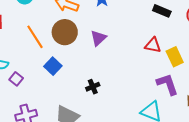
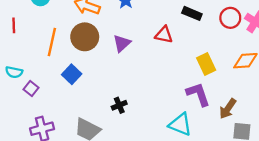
orange line: (35, 37) -> (52, 42), turned 45
red triangle: (153, 45) -> (164, 35), moved
black cross: (93, 87) -> (119, 105), moved

